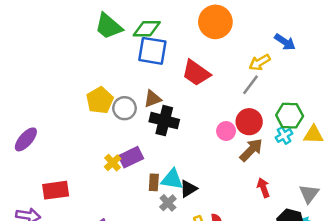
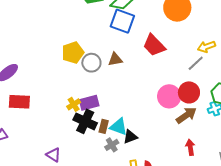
black cross: (164, 121) -> (85, 121), moved
pink circle: (226, 131) -> (169, 96), size x1.5
red rectangle: (56, 190) -> (19, 102), moved

